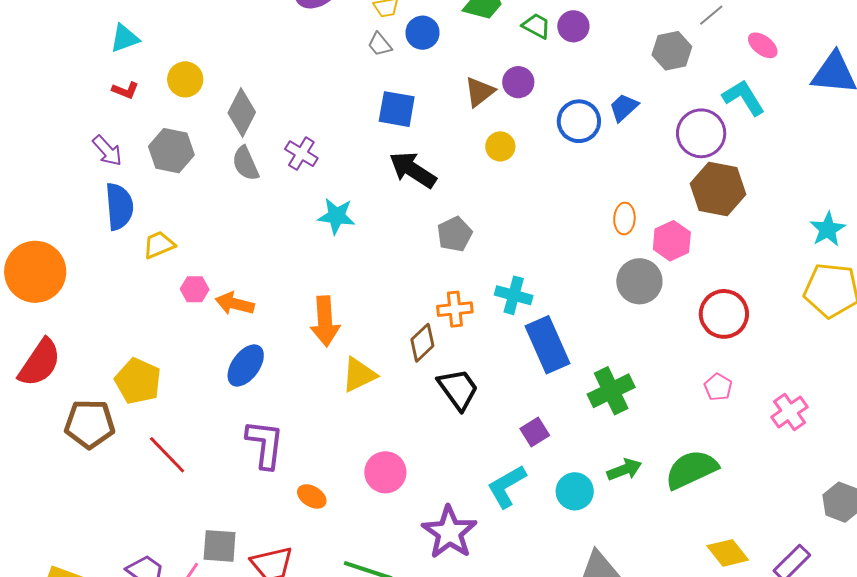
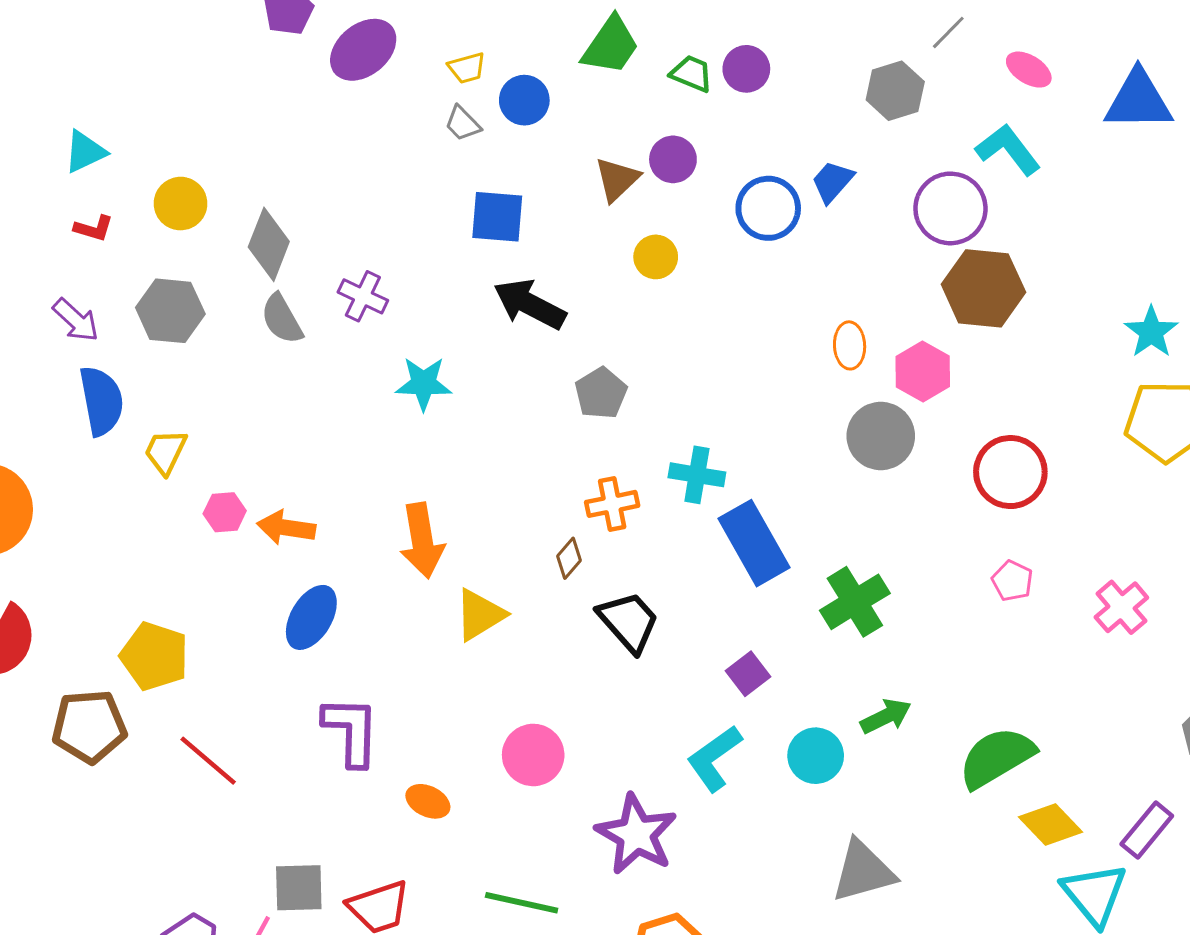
yellow trapezoid: (159, 245) -> (165, 452), turned -36
brown diamond: (422, 343) -> (569, 558), size x0.7
green semicircle: (691, 469) -> (997, 757), moved

